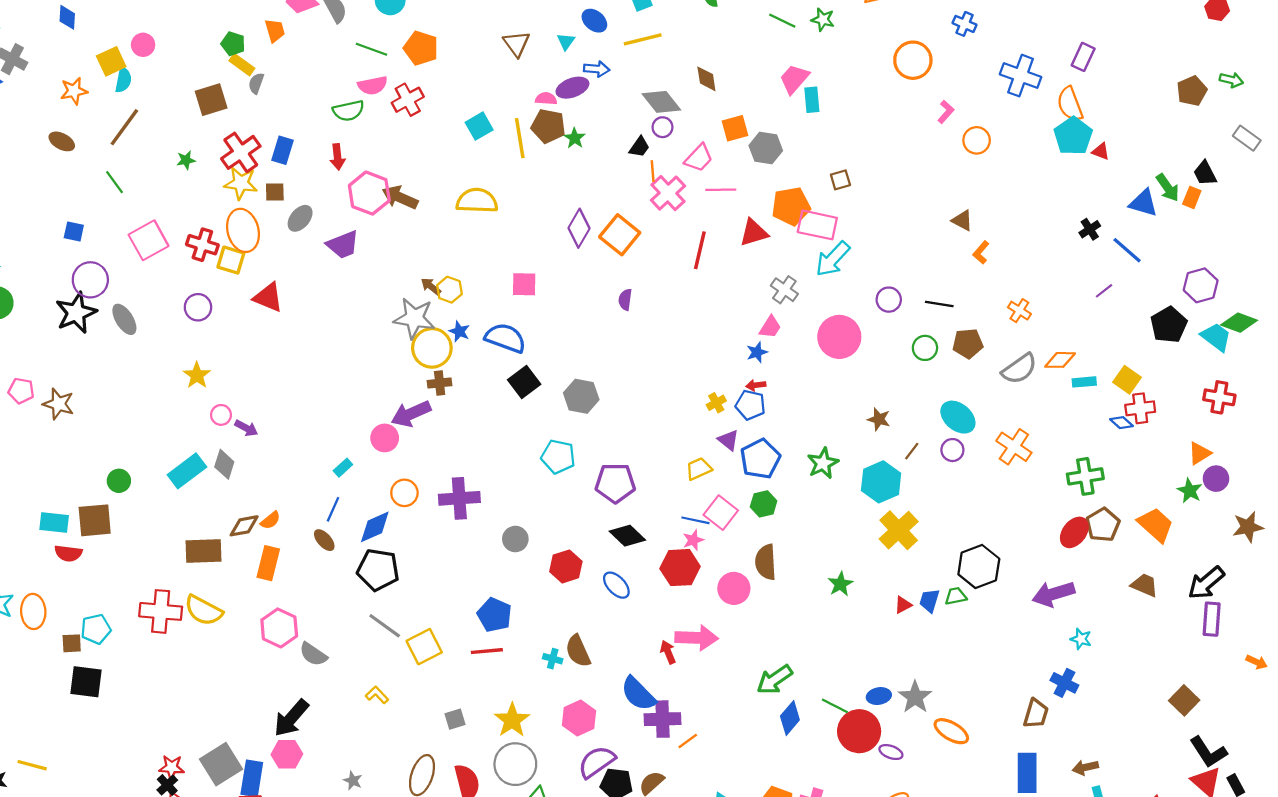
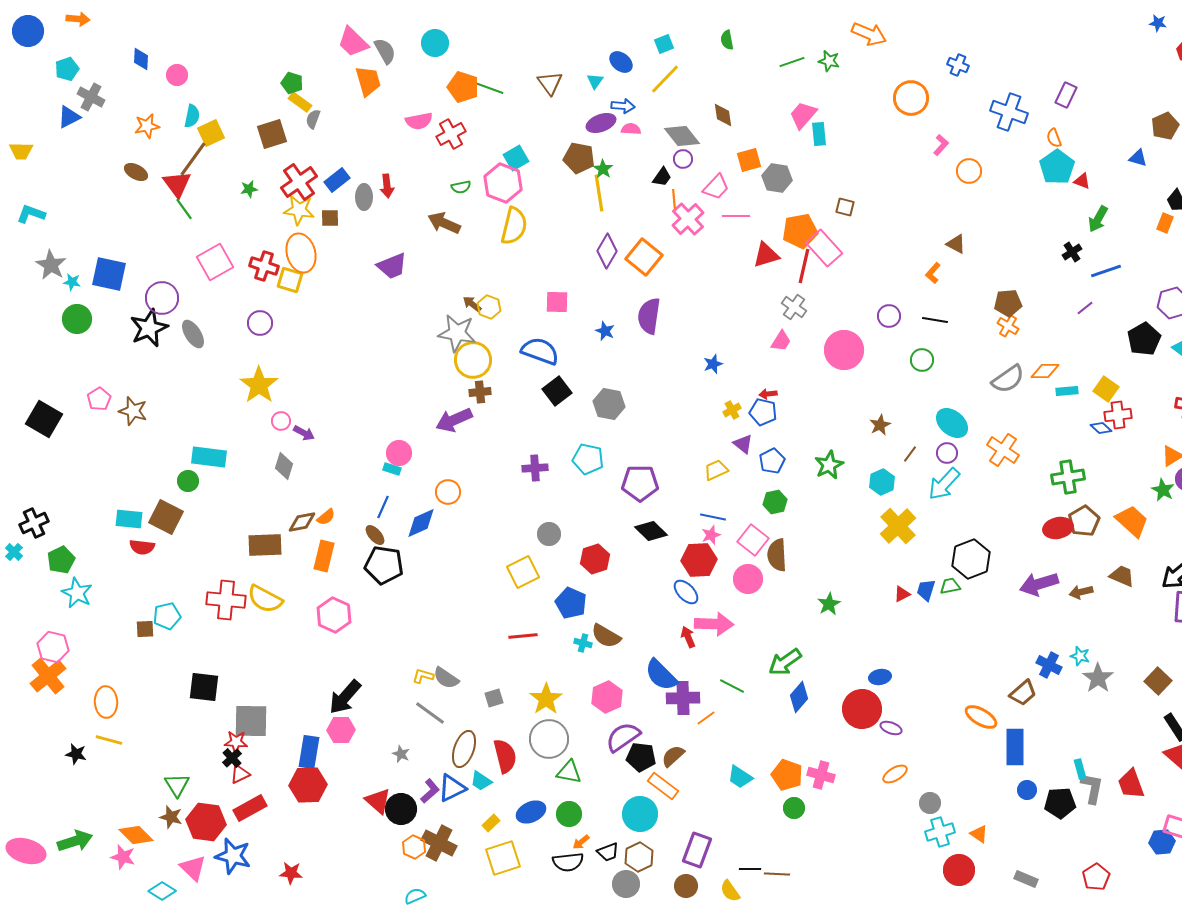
green line: (782, 21) -> (792, 62), turned -45
orange trapezoid: (275, 31) -> (368, 81), moved, size x1.4
yellow line: (643, 39) -> (665, 79), turned -32
pink circle: (143, 45) -> (177, 75), moved
green line: (371, 49) -> (489, 88), moved
yellow square: (111, 61) -> (211, 133), moved
pink semicircle: (546, 99) -> (631, 129), moved
orange semicircle: (1070, 104) -> (1054, 138), size x0.6
green semicircle: (348, 111) -> (461, 187), moved, size x0.7
yellow line: (520, 138) -> (599, 193), moved
blue rectangle: (283, 150) -> (337, 180), turned 35
brown square: (840, 180) -> (845, 207), turned 30
green arrow: (1168, 188) -> (1098, 219), moved, turned 64
pink hexagon: (369, 193) -> (503, 183), moved
yellow semicircle: (477, 201) -> (514, 226), turned 102
blue triangle: (1144, 203) -> (1138, 158), moved, size x0.7
gray ellipse: (300, 218) -> (364, 197), moved, turned -40
pink rectangle: (817, 225) -> (824, 248), turned 36
blue square: (74, 231) -> (109, 274), moved, size x1.8
red line: (700, 250) -> (804, 266), moved
blue line: (1127, 250) -> (1106, 271), turned -60
orange L-shape: (981, 252) -> (933, 273), moved
cyan arrow: (833, 259) -> (944, 484), moved
red triangle: (268, 297) -> (177, 184), moved, turned 32
purple semicircle: (625, 300) -> (649, 316), size x1.8
blue star: (459, 331) -> (605, 331), moved
brown pentagon: (968, 344) -> (1008, 303), moved
blue star: (757, 352) -> (713, 364), moved
yellow star: (197, 375) -> (259, 385), size x1.5
pink pentagon: (21, 391) -> (99, 399), turned 30
brown star: (879, 419) -> (880, 425), turned 30
pink circle: (385, 438) -> (399, 453), moved
blue pentagon: (760, 459) -> (772, 461), size x0.7
cyan rectangle: (343, 468) -> (392, 469), turned 60
cyan rectangle: (187, 471) -> (209, 457), moved, turned 44
cyan hexagon: (881, 482) -> (882, 482), size x0.7
purple cross: (459, 498) -> (535, 468), moved, size x0.7
pink square: (721, 513) -> (753, 540), moved
brown square: (95, 520) -> (166, 517), turned 32
red ellipse: (1074, 532) -> (1058, 528), turned 40
black pentagon: (378, 570) -> (384, 565), moved
green star: (840, 584) -> (829, 604), moved
blue ellipse: (616, 585) -> (686, 592), moved
orange ellipse: (33, 611) -> (106, 702), moved
blue pentagon: (494, 615) -> (571, 603), moved
gray line: (385, 626) -> (430, 713), moved
cyan star: (1081, 639) -> (1080, 656), moved
yellow square: (424, 647) -> (523, 572), moved
brown semicircle: (578, 651) -> (606, 636), turned -36
gray semicircle: (313, 654) -> (446, 678), moved
black square: (86, 682) -> (204, 687), moved
yellow L-shape: (377, 695) -> (423, 676), turned -30
gray star: (915, 697) -> (1098, 678), moved
green line: (835, 706) -> (732, 686), moved
brown trapezoid: (1036, 714) -> (1023, 693), turned 32
orange ellipse: (951, 731) -> (981, 717), moved
gray square: (221, 764) -> (251, 721), moved, turned 33
brown arrow: (1085, 767) -> (1081, 592), moved

